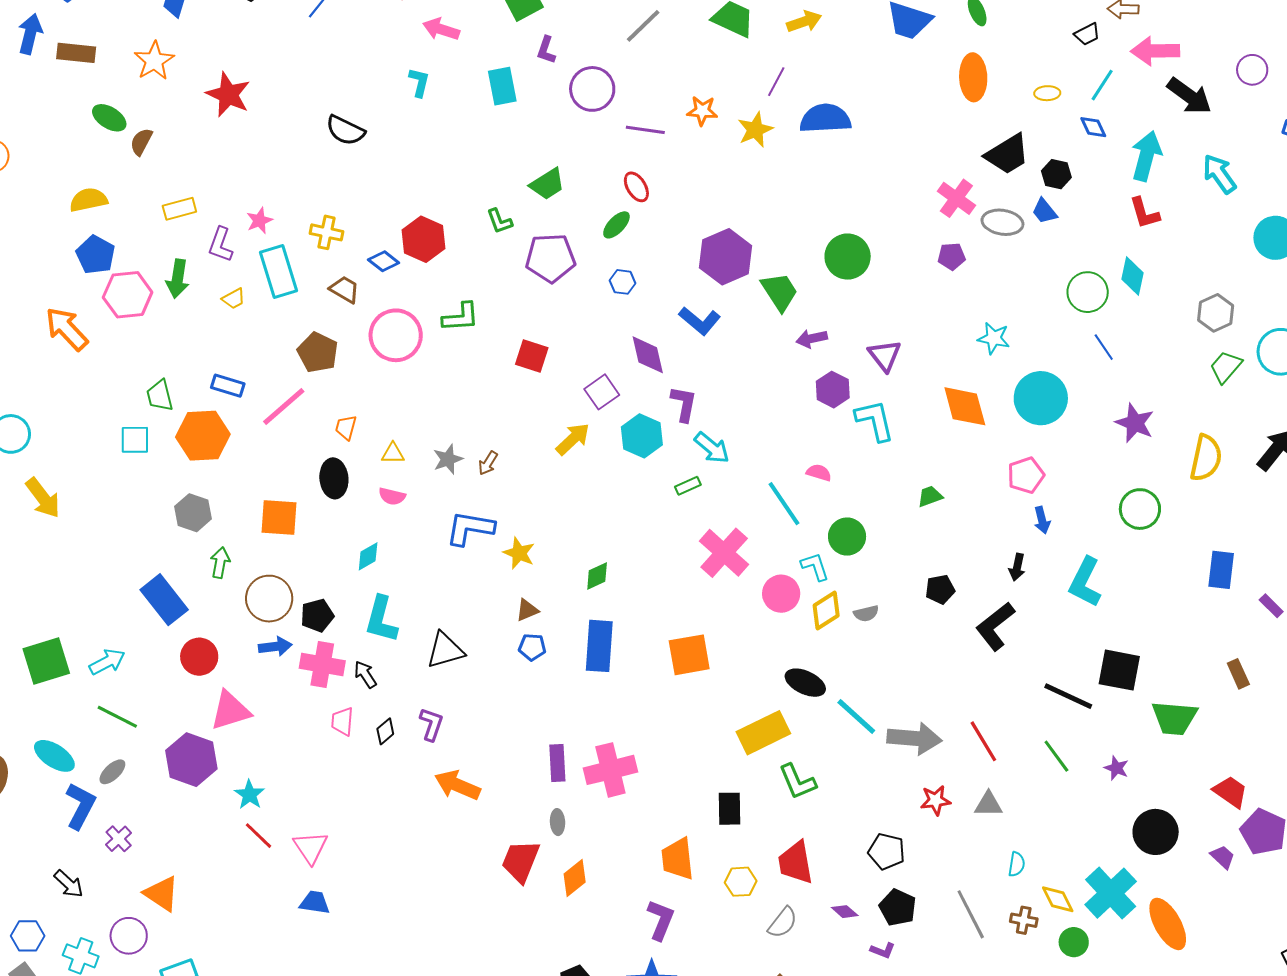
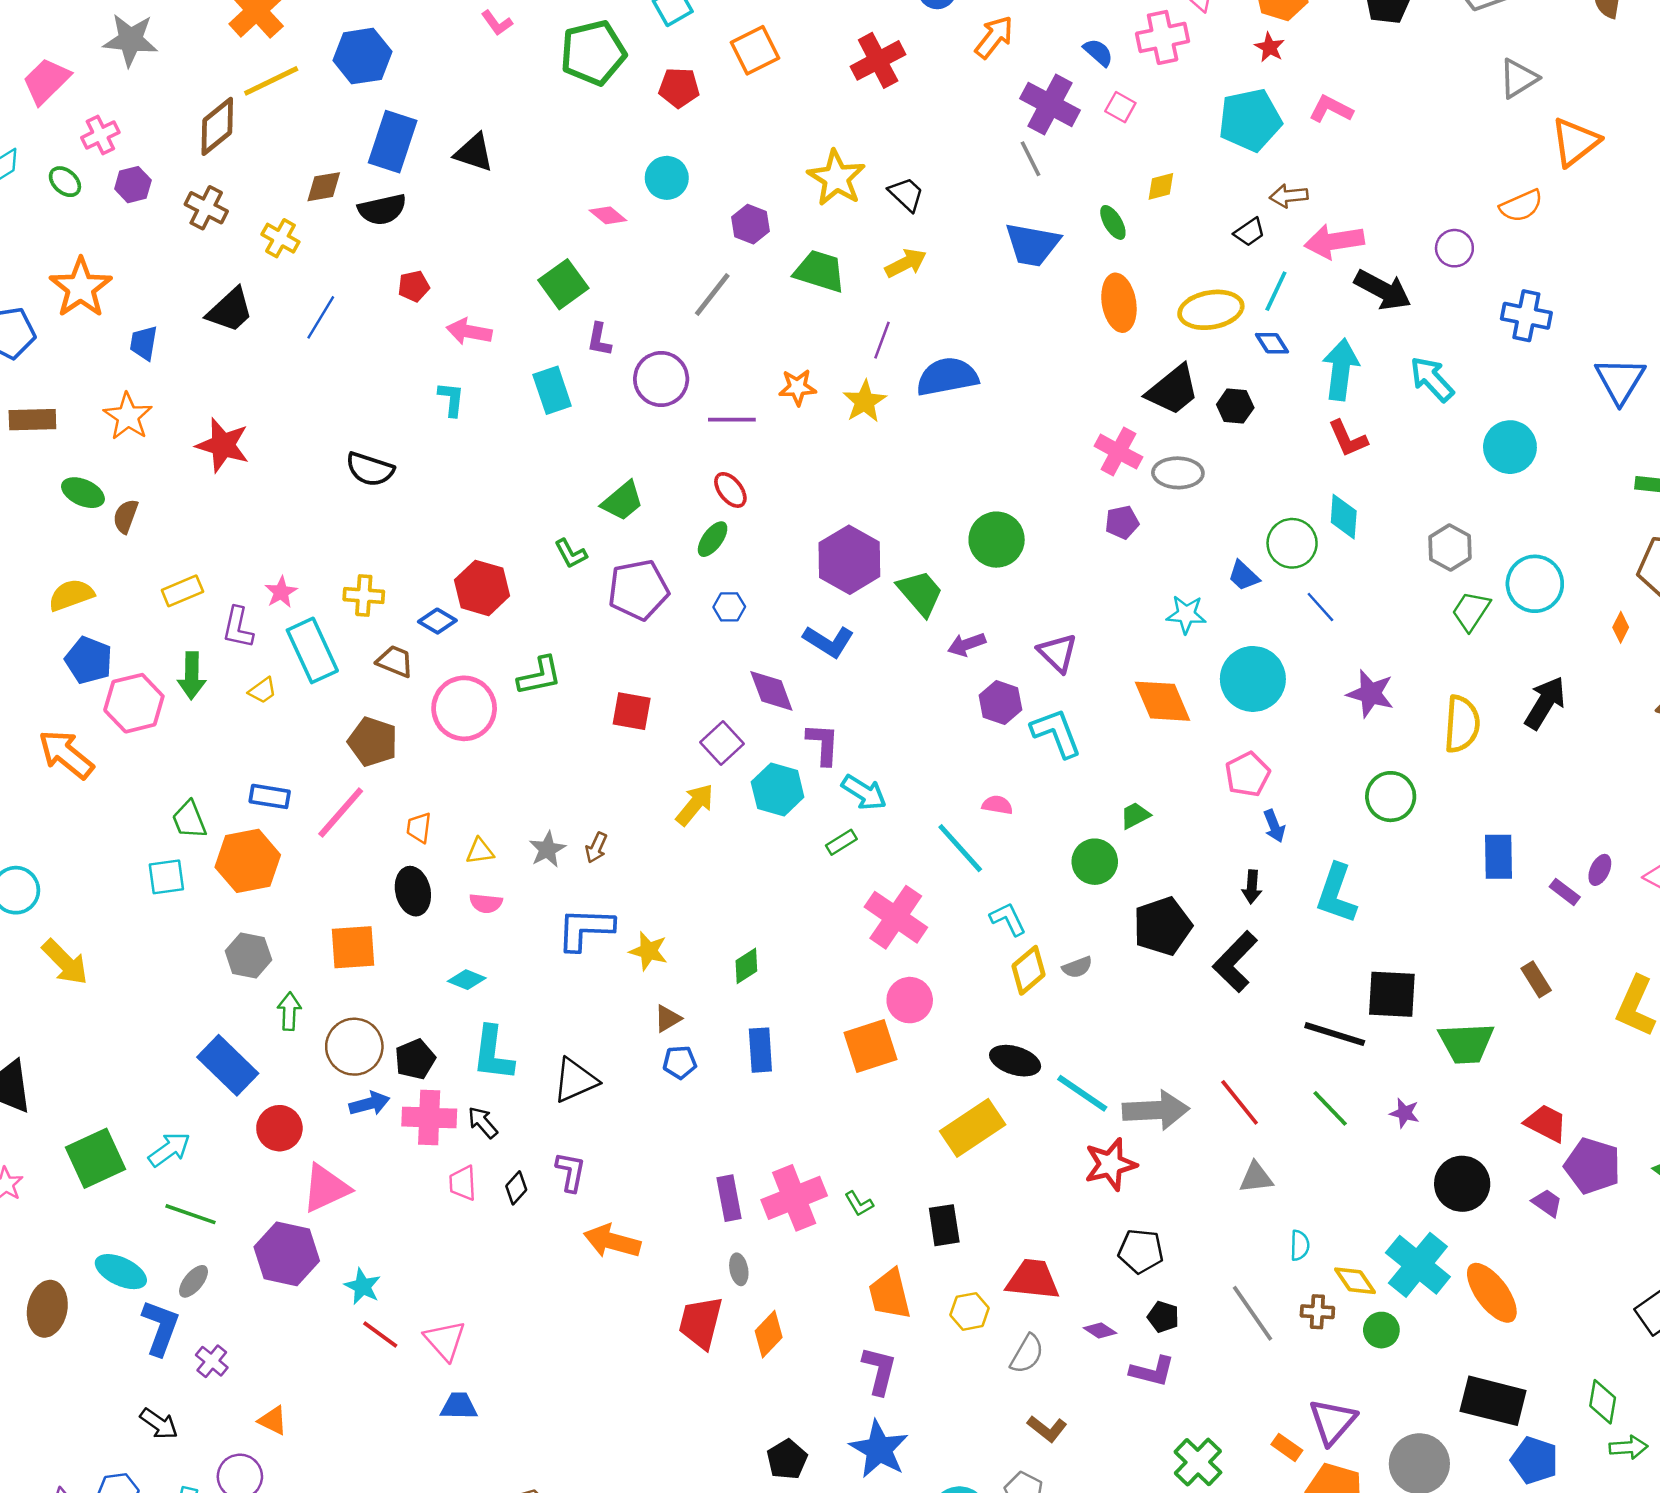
yellow ellipse: (1047, 93) -> (1211, 310), size x2.0
blue trapezoid: (1044, 211) -> (1244, 576), moved
green circle: (847, 537) -> (1095, 862), moved
cyan diamond: (368, 556) -> (467, 980), turned 60
black pentagon: (940, 589) -> (1163, 926), size x1.6
pink circle: (781, 594) -> (910, 1000), moved
blue rectangle: (599, 646) -> (760, 1050), size x0.7
green L-shape: (797, 782) -> (859, 1204), moved, size x0.6
red star: (935, 800) -> (1110, 1164), moved, size x1.4
red trapezoid: (796, 863) -> (1033, 1279), turned 114
orange triangle: (162, 894) -> (273, 1420), size x0.7
black pentagon: (898, 907) -> (1163, 1317), size x0.7
purple L-shape: (883, 950) -> (1152, 1371), size x1.5

